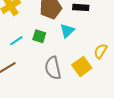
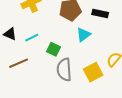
green square: (39, 36) -> (54, 49), moved

